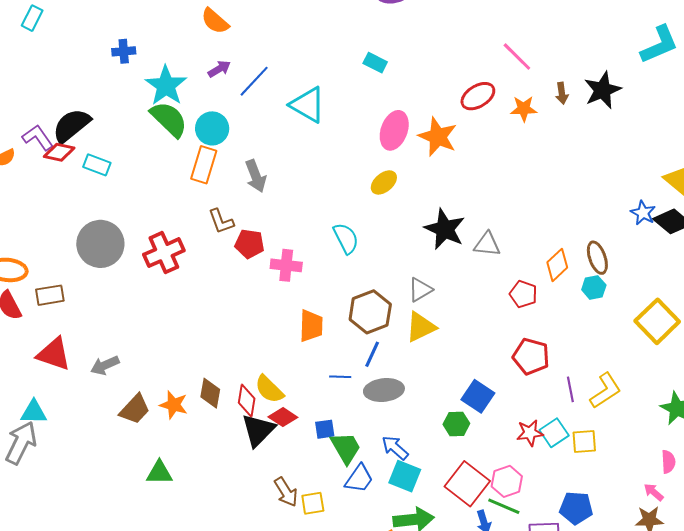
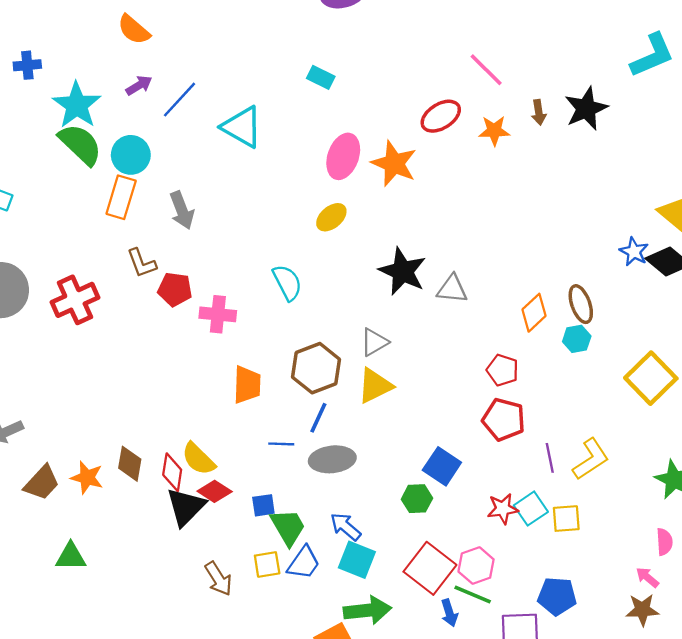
red pentagon: (523, 294) -> (503, 370), moved
yellow square: (313, 503) -> (267, 564), moved

